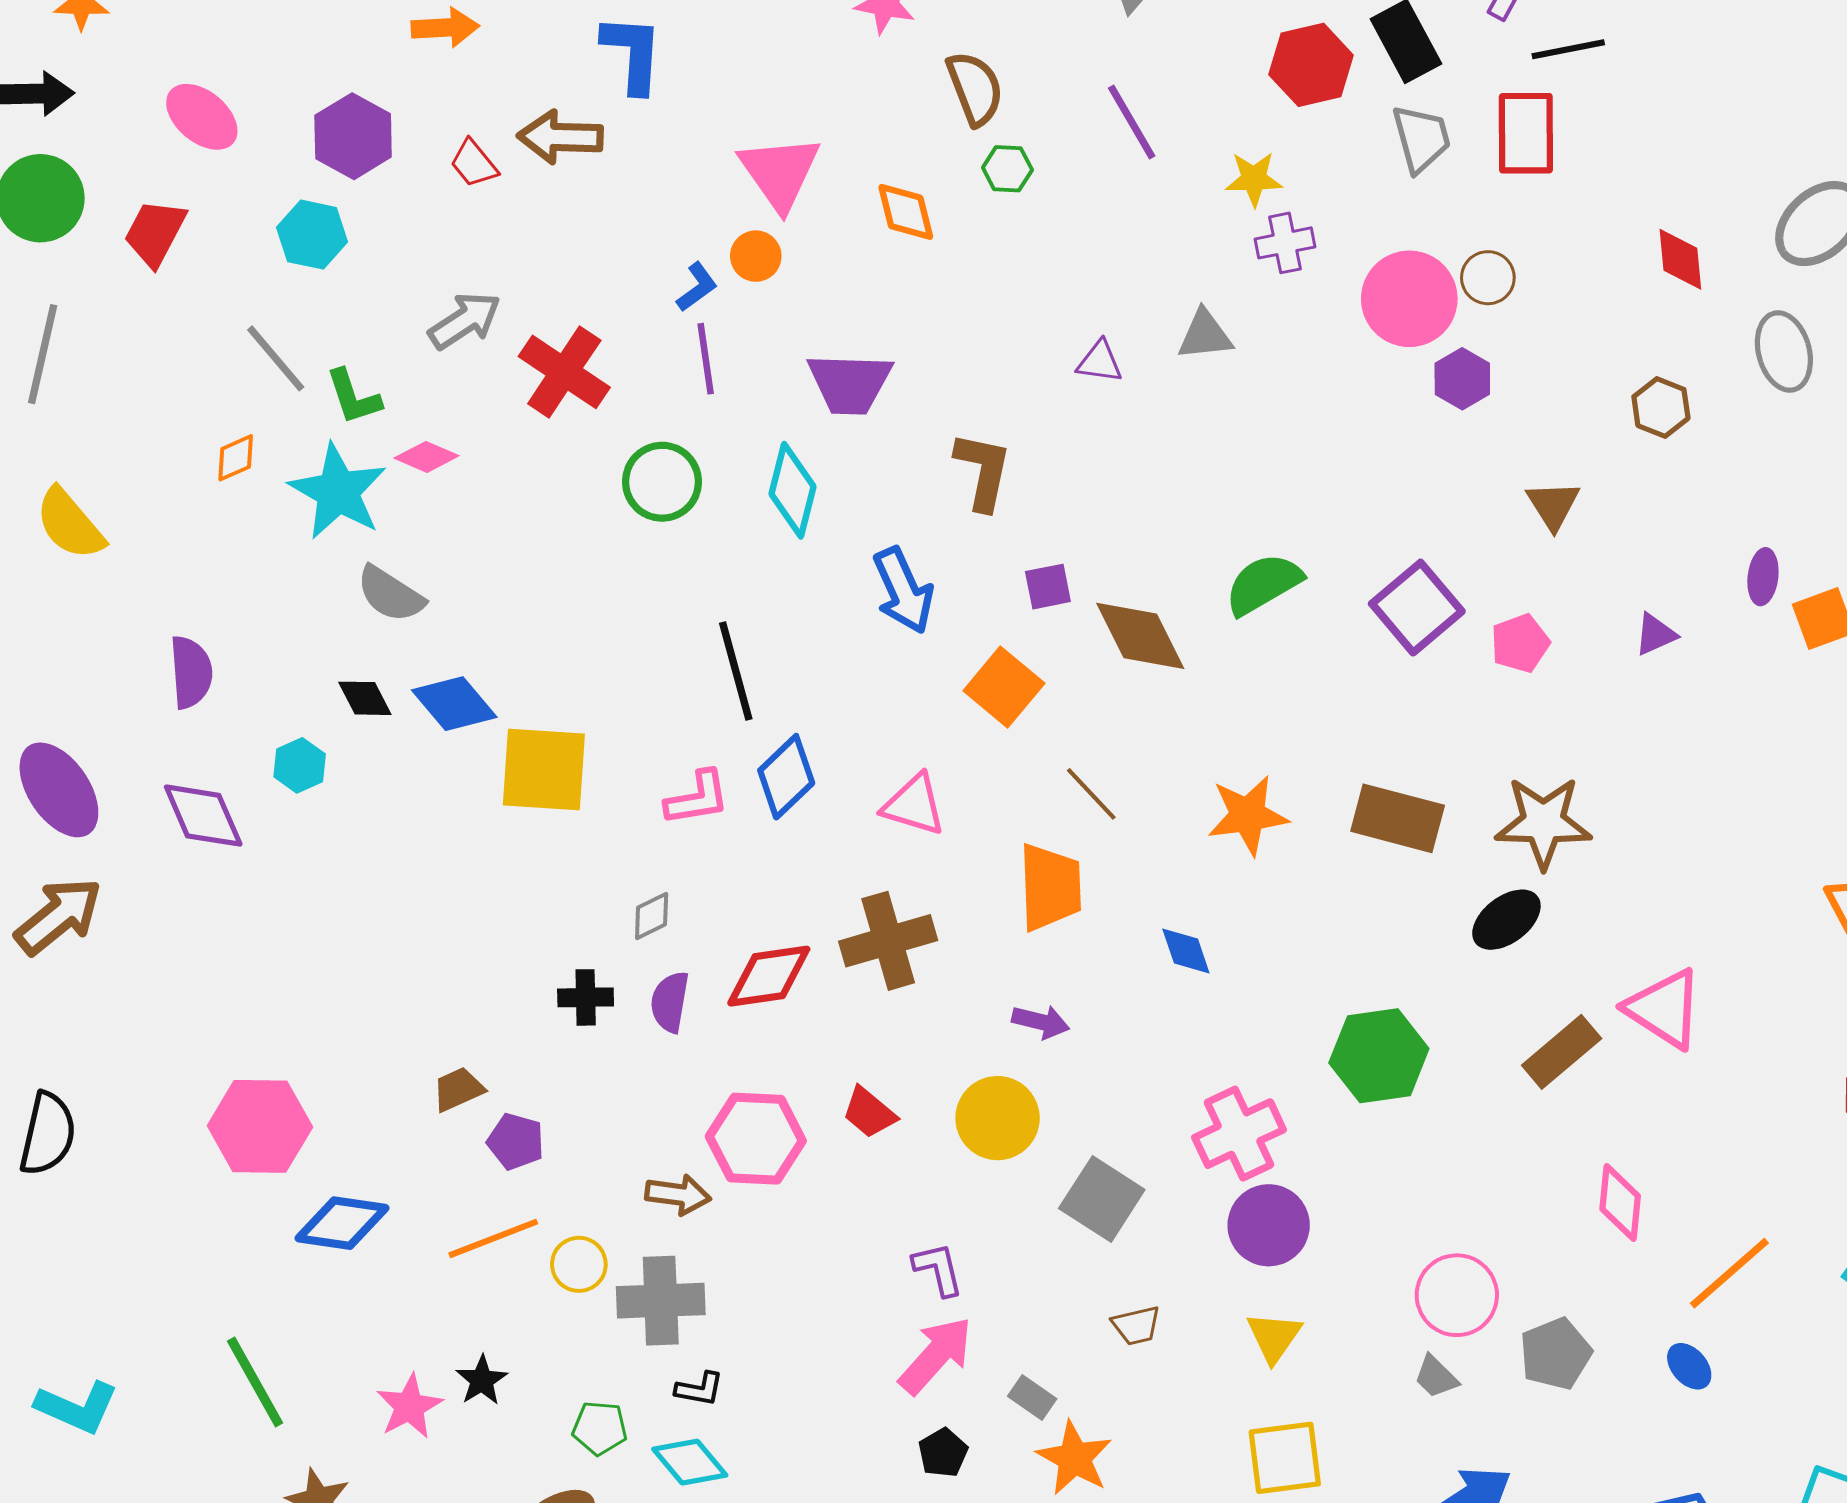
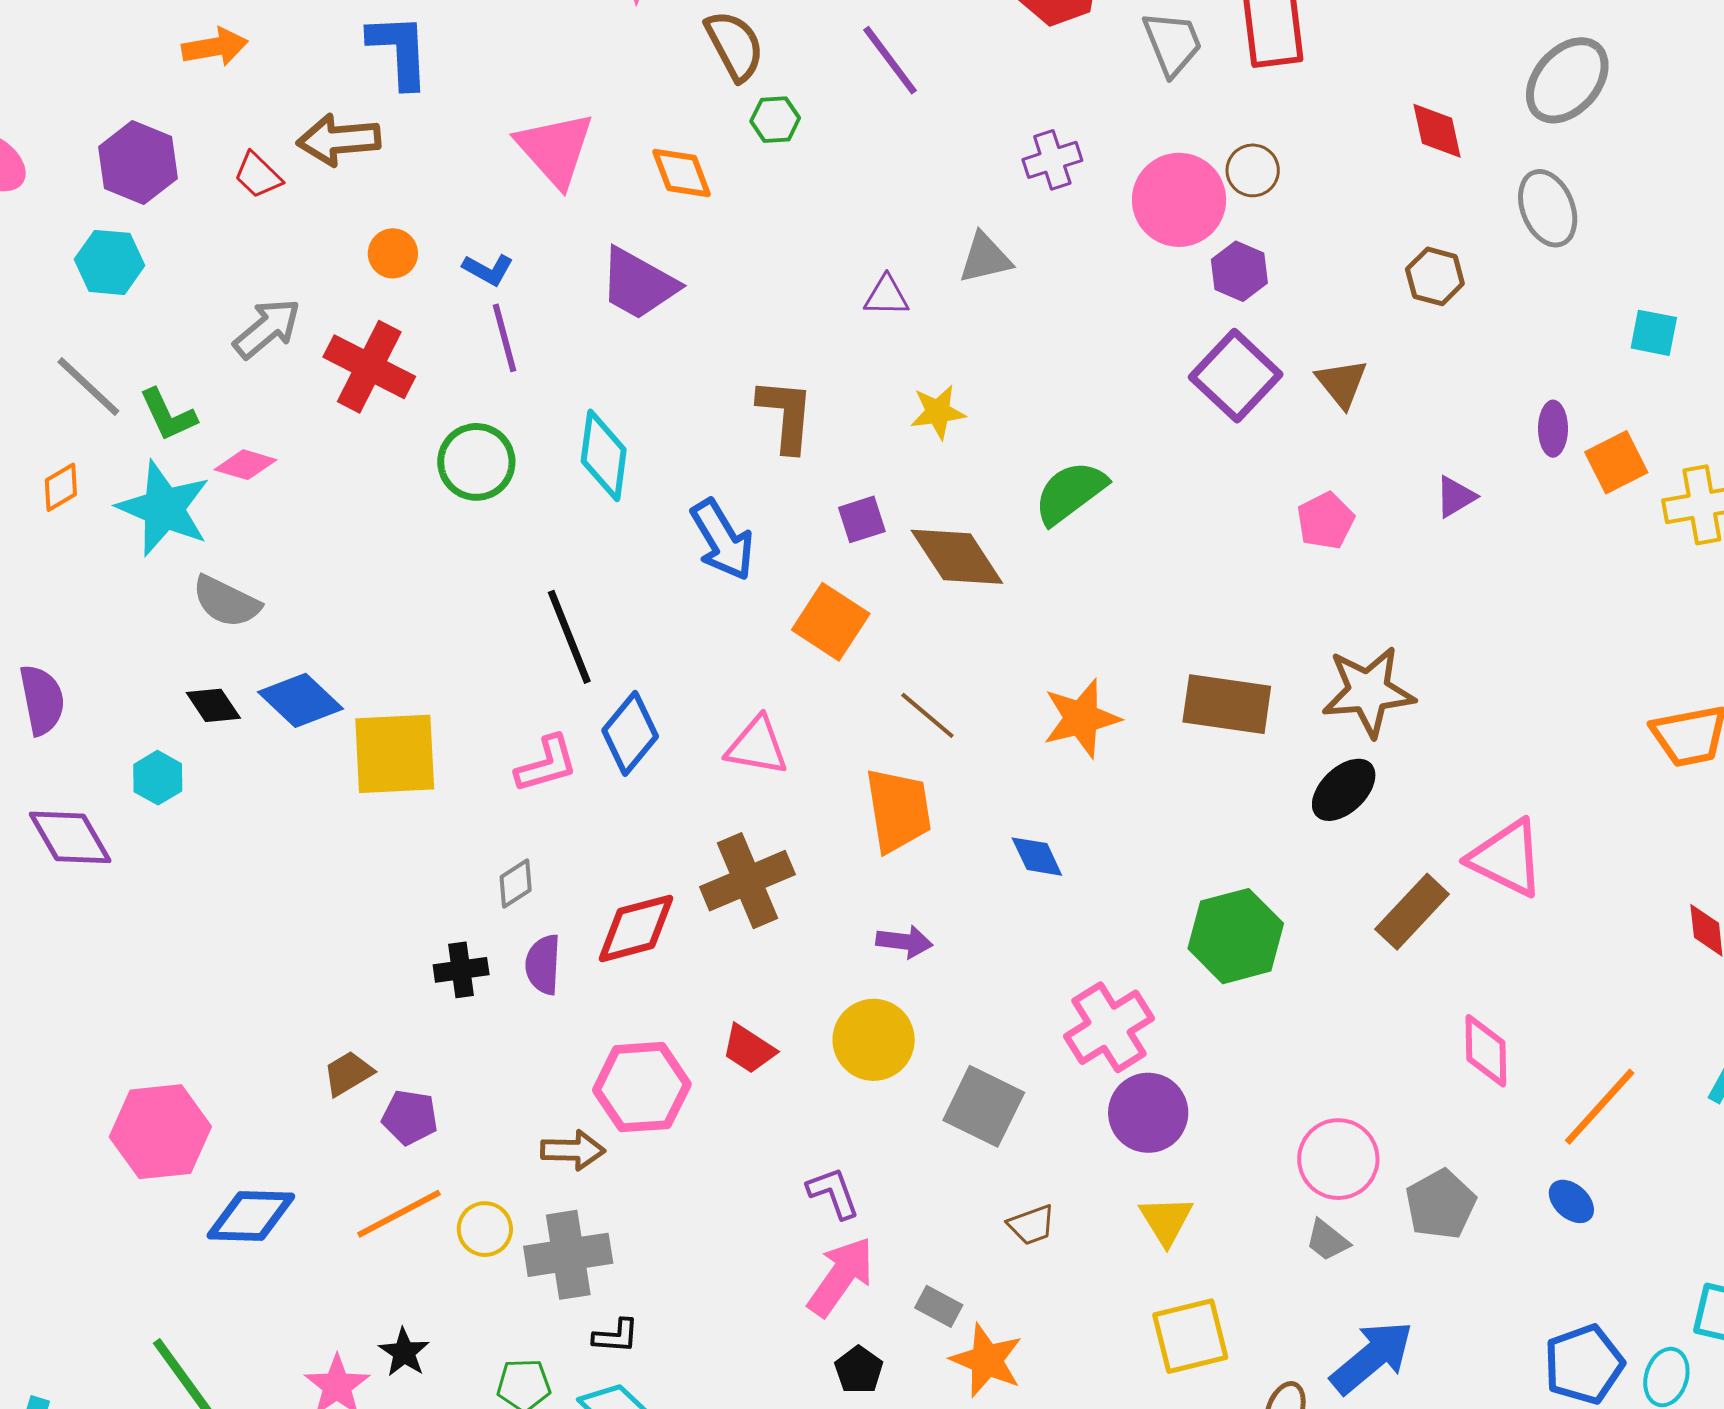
yellow star: (1254, 179) -> (938, 412), moved
orange circle: (756, 256) -> (393, 253), moved
blue L-shape: (697, 287) -> (488, 269), turned 72
purple trapezoid: (850, 383) -> (638, 284), moved, turned 34
purple square: (1417, 608) -> (1236, 376), moved

